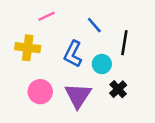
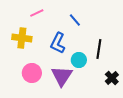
black line: (124, 43) -> (99, 49), moved
cyan circle: (102, 64) -> (79, 60), moved
black cross: (118, 89) -> (112, 78), moved

